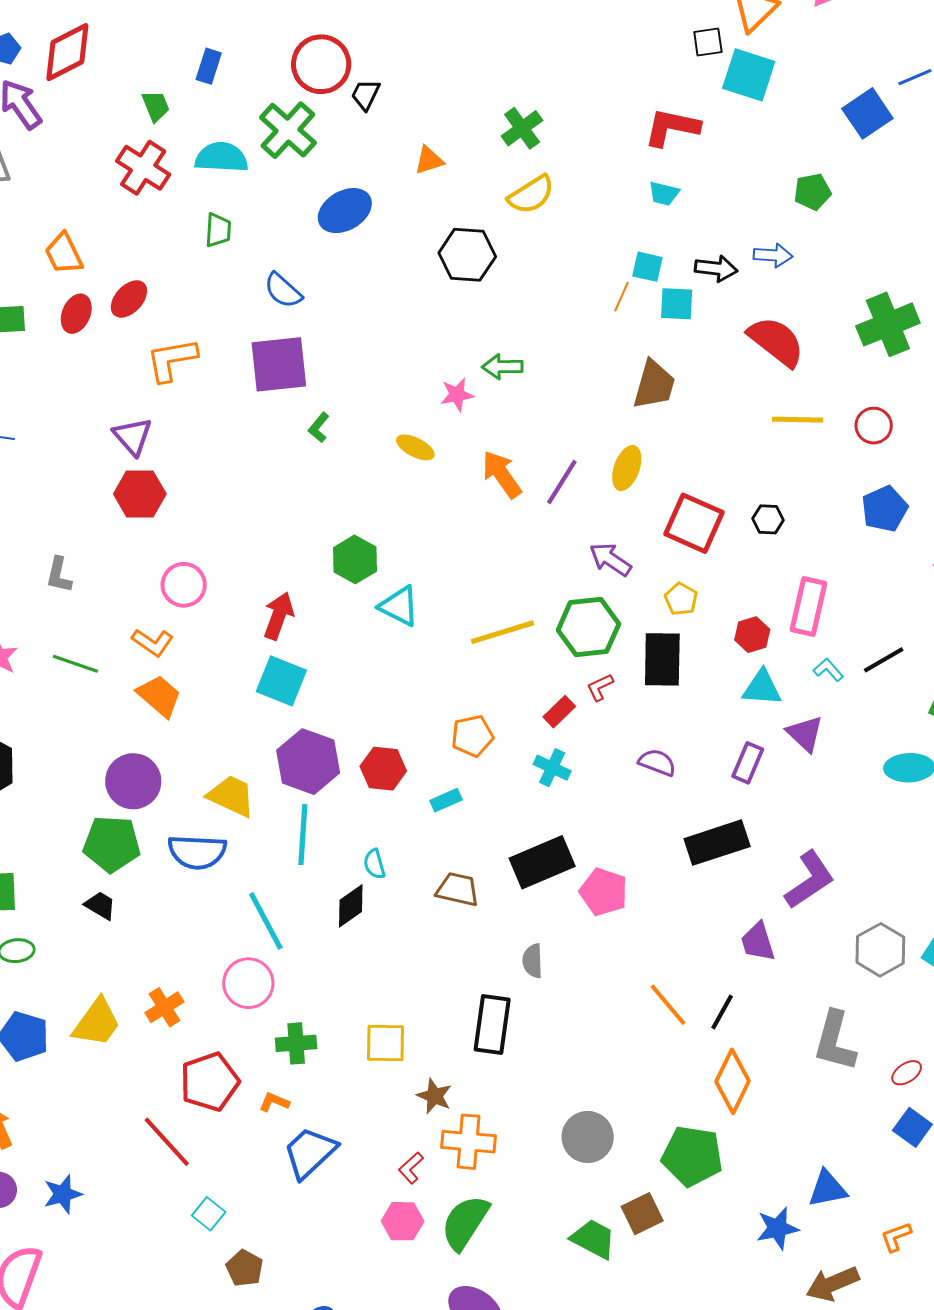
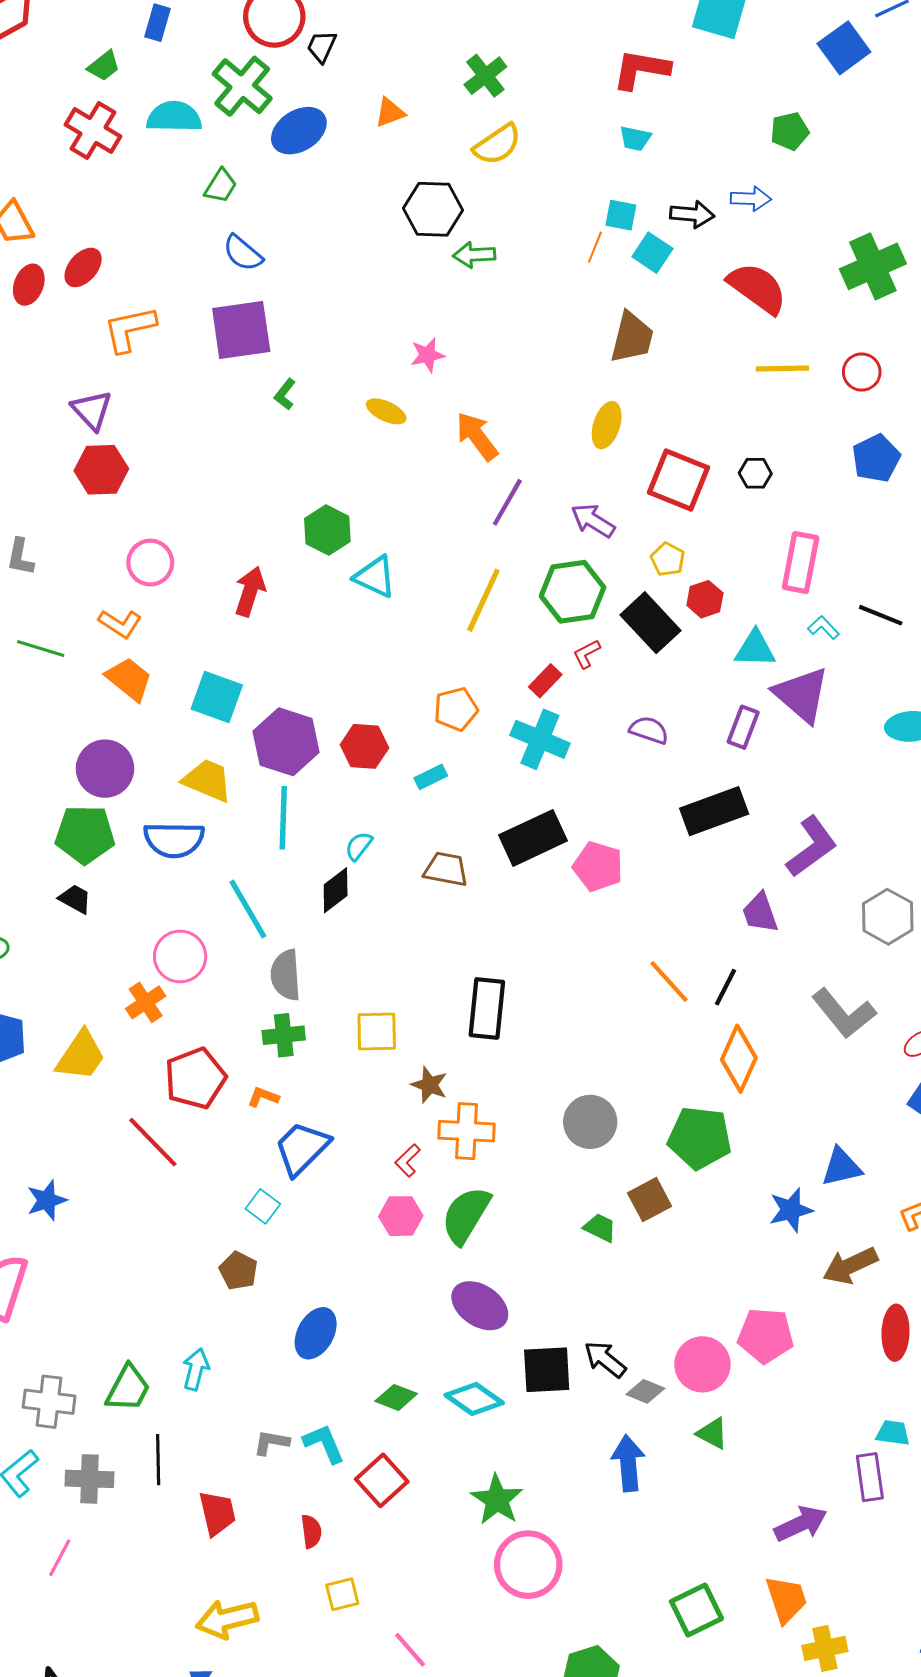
green trapezoid: (156, 106) -> (104, 66), turned 76
blue ellipse: (345, 211) -> (299, 131), moved
green trapezoid: (218, 230) -> (221, 186), moved, turned 30
cyan square: (677, 304) -> (652, 253), turned 33
green arrow: (502, 367) -> (474, 255), moved
purple line: (562, 482) -> (507, 502), moved
yellow line: (502, 632) -> (483, 600), turned -46
red hexagon: (752, 635) -> (705, 599), moved
black rectangle: (662, 659) -> (650, 623), turned -42
black line: (884, 660) -> (881, 615), turned 54
cyan square: (281, 681) -> (217, 697), moved
purple triangle: (805, 734) -> (802, 695), size x1.5
cyan cross: (552, 768) -> (540, 739), size x1.5
cyan semicircle: (374, 864) -> (359, 846), turned 56
gray semicircle: (533, 961) -> (286, 975), moved, size x1.4
pink circle: (248, 983) -> (180, 956), moved
yellow trapezoid: (97, 1023) -> (81, 1056), moved
gray L-shape: (835, 1041) -> (844, 1013), turned -52
cyan square: (209, 1214) -> (263, 1206), moved
green trapezoid: (593, 1239) -> (600, 1228), size x0.7

